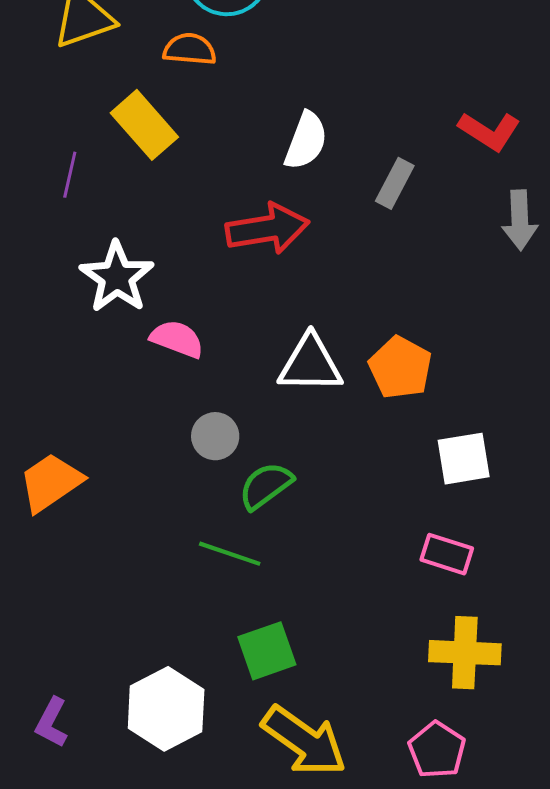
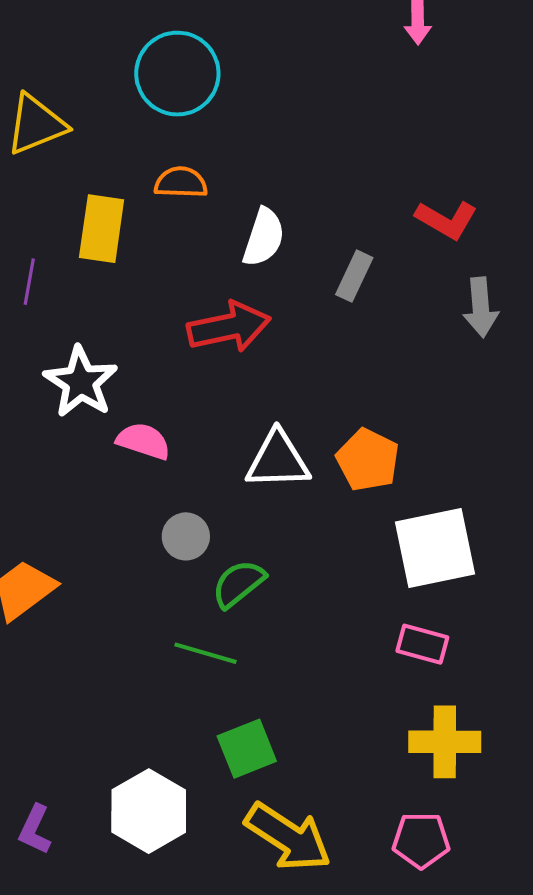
orange semicircle: (190, 49) -> (181, 182), moved
yellow rectangle: (144, 125) -> (102, 229), turned 52
white square: (464, 459) -> (435, 548), size x1.5
pink pentagon: (437, 750) -> (421, 840), turned -30

